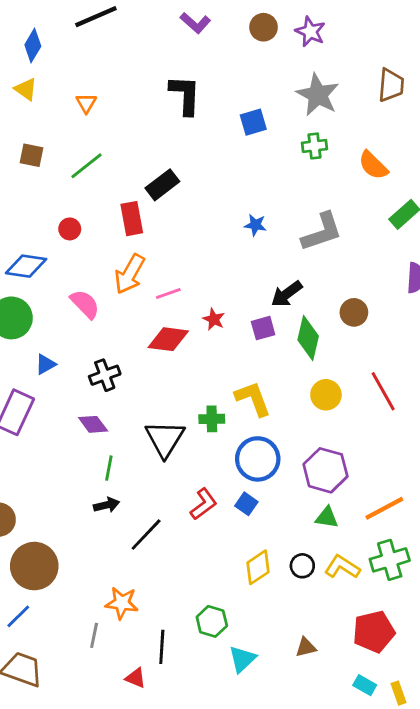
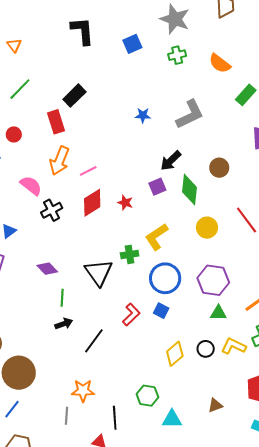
red star: (214, 319) -> (125, 203), moved
red diamond: (168, 339) -> (92, 203), turned -32
black cross: (105, 375) -> (52, 210), moved
yellow L-shape: (253, 399) -> (156, 237), turned -96
cyan triangle: (242, 659) -> (172, 419), turned 50

